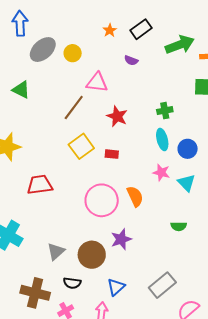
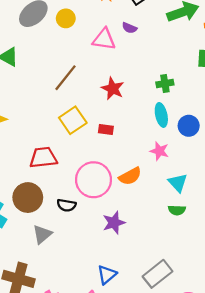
pink triangle: (97, 82) -> (104, 39), moved
cyan triangle: (186, 183) -> (178, 183), moved
red trapezoid: (40, 185) -> (43, 158), moved
orange semicircle: (135, 196) -> (130, 176), turned 85
brown circle: (92, 255) -> (28, 198), moved
black semicircle: (72, 283) -> (66, 205), moved

